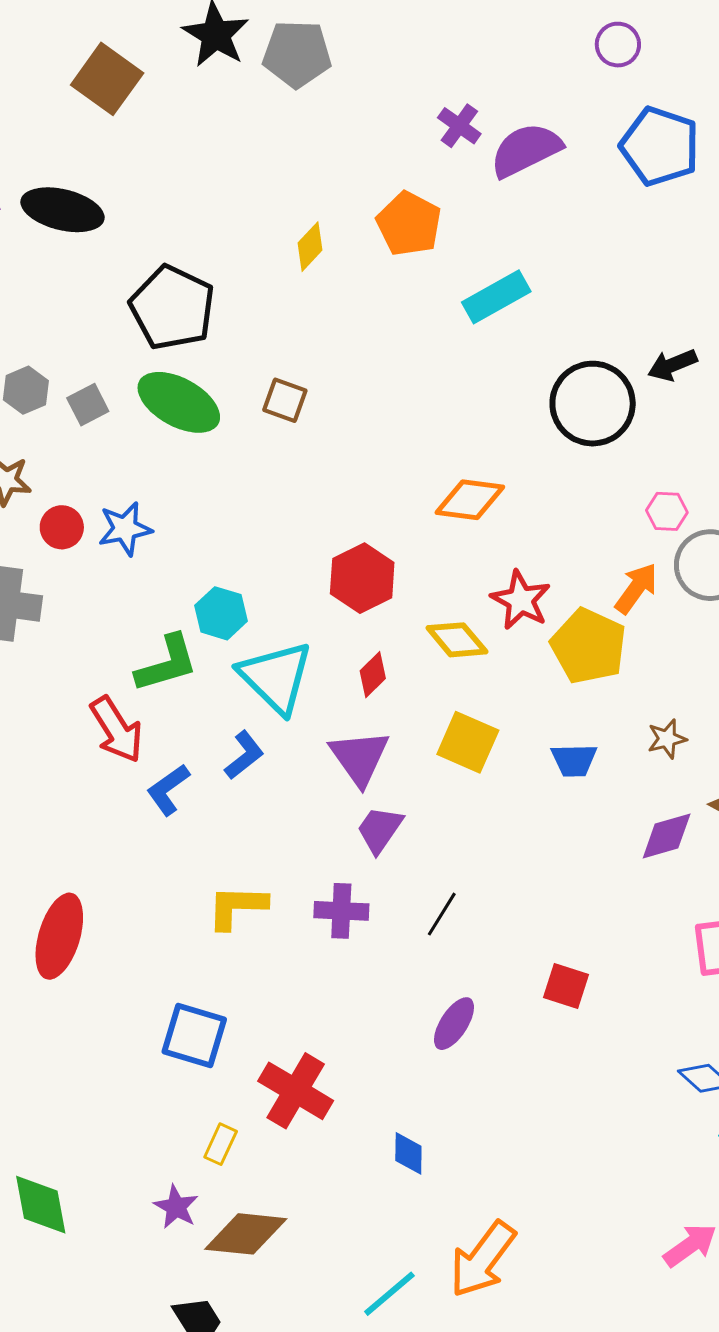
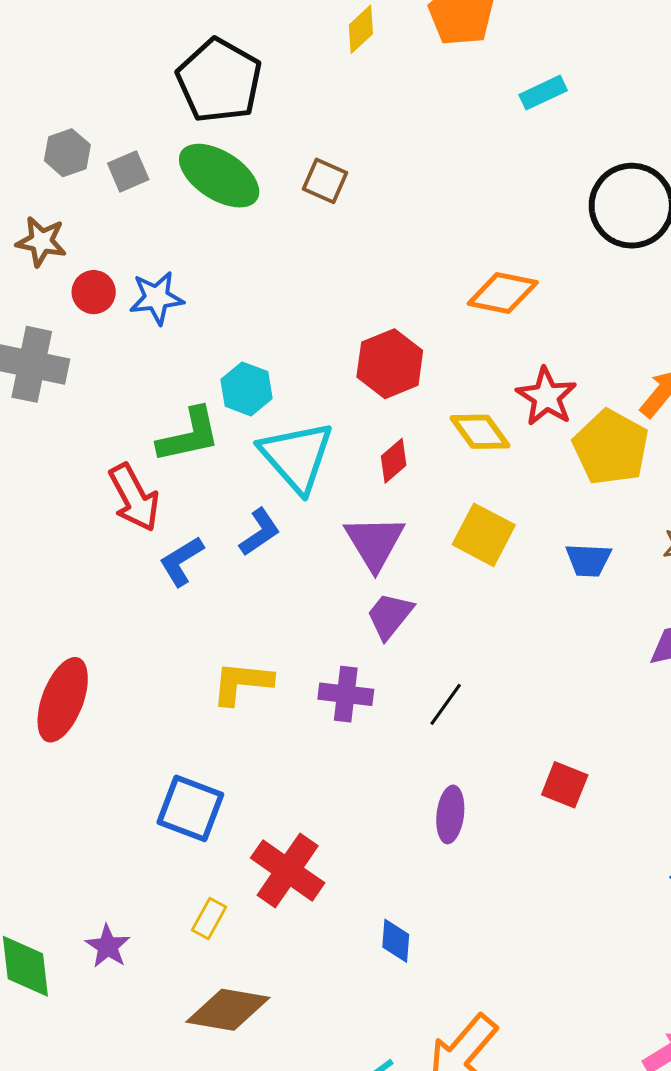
cyan rectangle: (496, 297) -> (543, 93), size x0.7
purple ellipse: (454, 1024) -> (450, 814), turned -30
purple star: (176, 1207) -> (108, 946), moved

